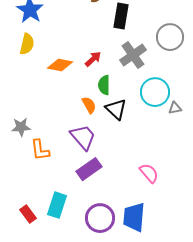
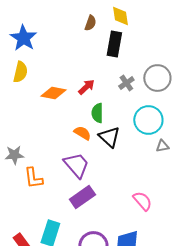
gray circle: (170, 37) -> (157, 78), moved
gray cross: (133, 55) -> (126, 83), size x0.6
orange semicircle: (89, 105) -> (82, 133), turned -30
gray triangle: (175, 108) -> (162, 146), moved

